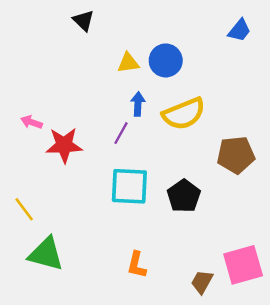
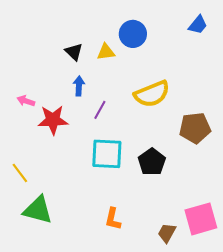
black triangle: (83, 21) -> (74, 52), moved
blue circle: (166, 60) -> (133, 34), moved
blue arrow: (138, 104) -> (79, 86), moved

